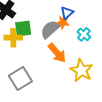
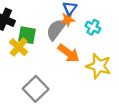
green square: (23, 29) -> (27, 35), turned 30
yellow cross: (13, 38) -> (19, 47), turned -36

